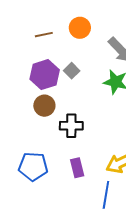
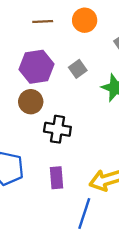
gray square: (72, 71) -> (78, 69), moved

